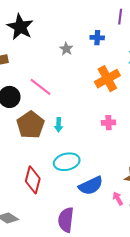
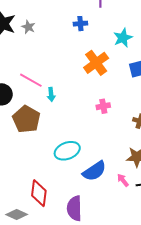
gray star: (66, 49) -> (28, 27), moved
cyan arrow: (59, 125) -> (51, 94), moved
red diamond: (33, 180) -> (39, 193), moved

